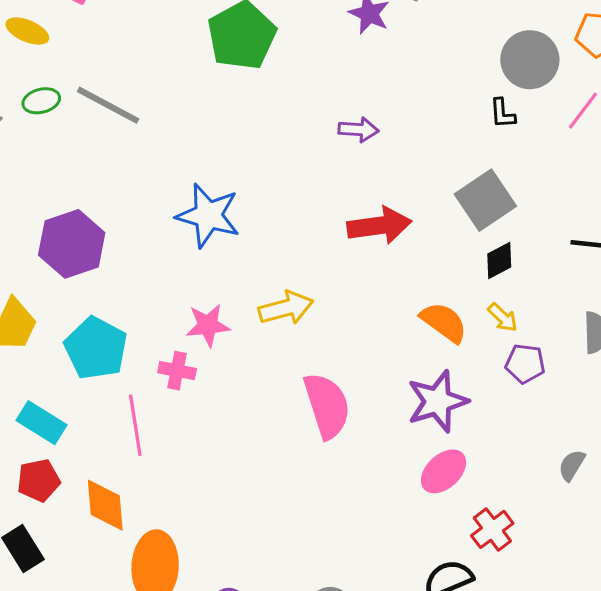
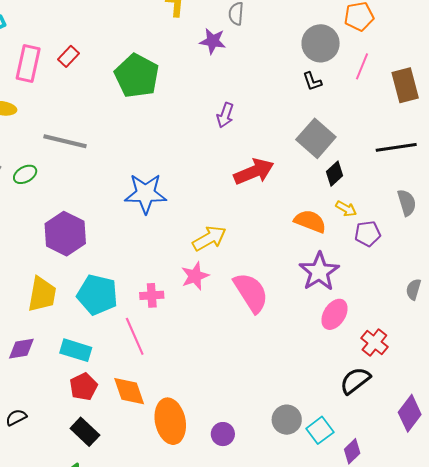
green ellipse: (41, 101) -> (25, 174), moved
purple arrow: (359, 130) -> (225, 115), turned 120
pink star: (208, 325) -> (195, 276), moved

